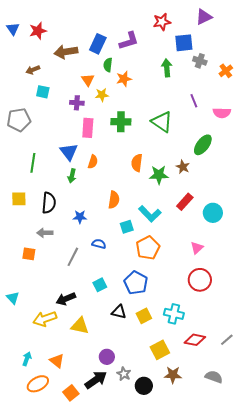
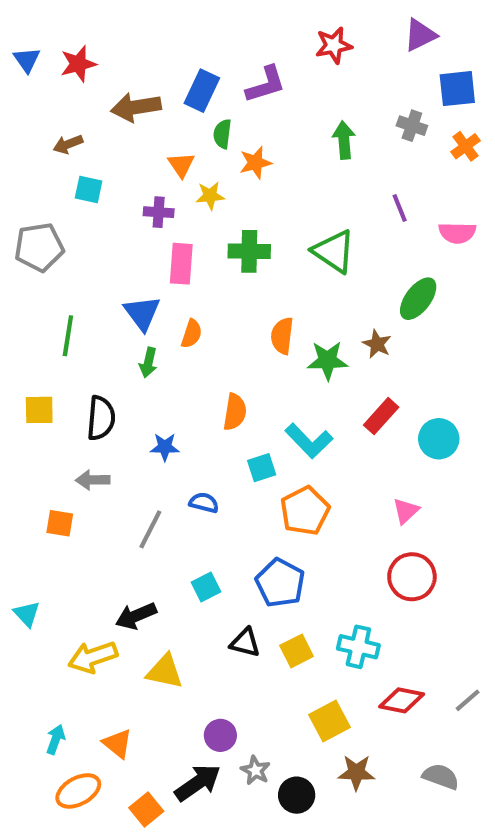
blue square: (184, 43) -> (457, 89), moved

